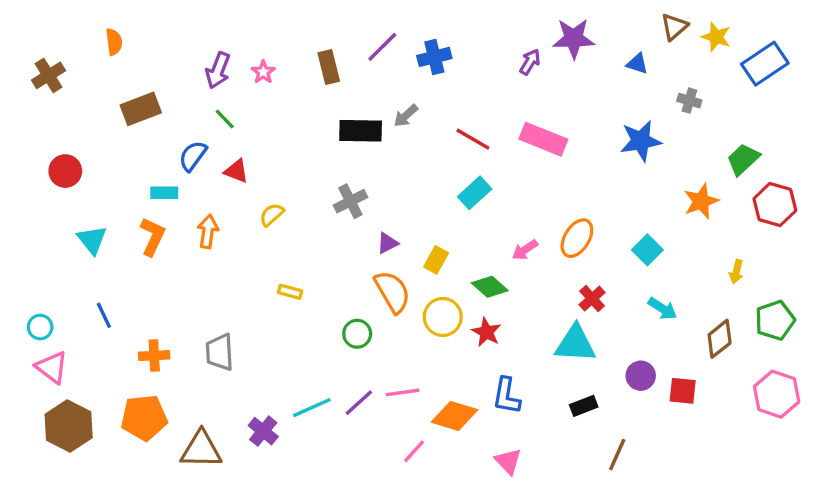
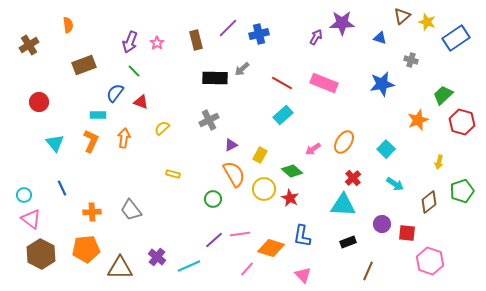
gray trapezoid: (220, 352) -> (131, 210), turned -35
pink hexagon: (777, 394) -> (430, 261), moved
cyan line: (312, 408) -> (189, 266), moved

